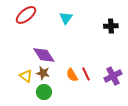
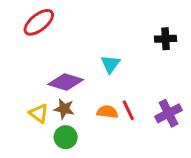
cyan triangle: (66, 18) -> (110, 64), moved
purple diamond: (44, 55) -> (66, 82), turned -40
orange semicircle: (72, 75) -> (107, 112), turned 128

